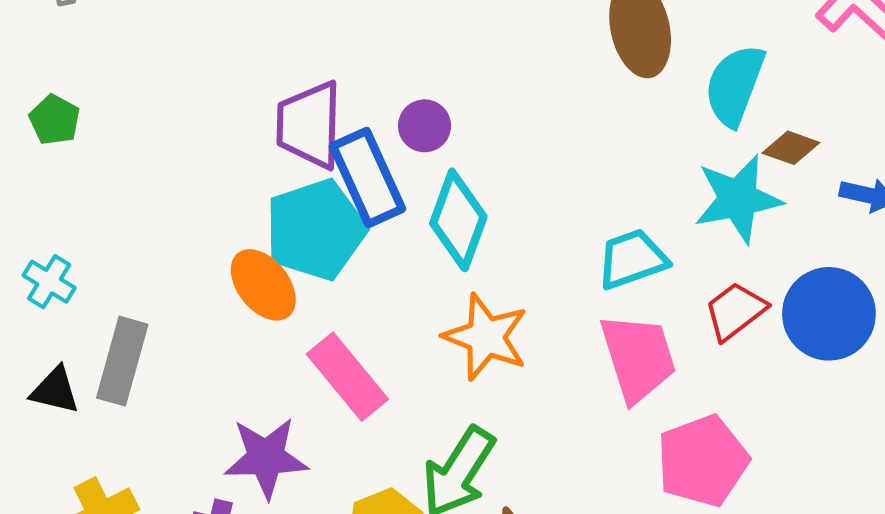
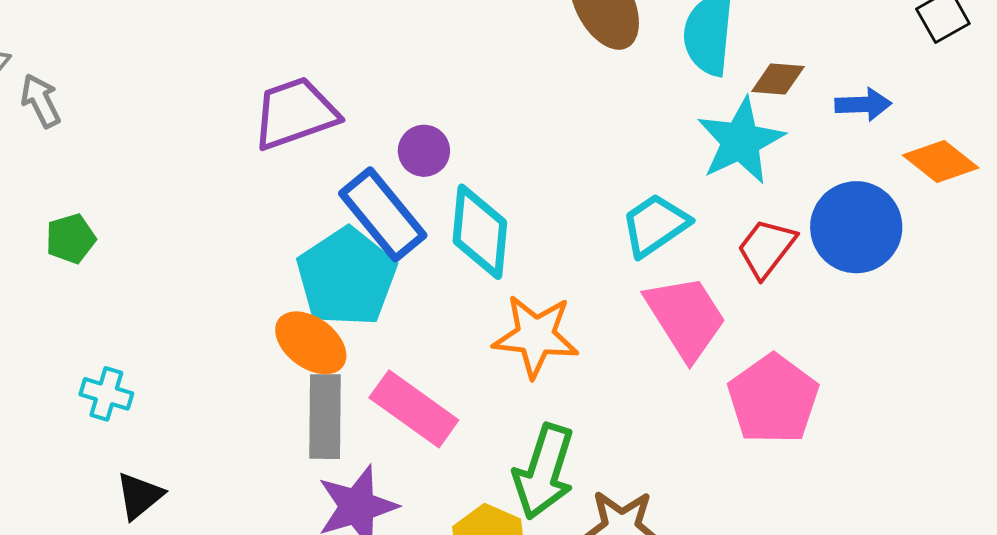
green pentagon: (55, 120) -> (71, 239), turned -30
purple trapezoid: (309, 125) -> (295, 113), moved, turned 84
gray rectangle: (122, 361) -> (325, 417), moved
black triangle: (55, 390) -> (139, 496), turned -38

